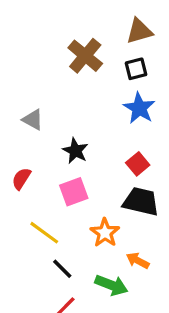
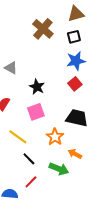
blue star: (139, 108) -> (76, 61), turned 30
red square: (138, 164) -> (75, 84), moved

